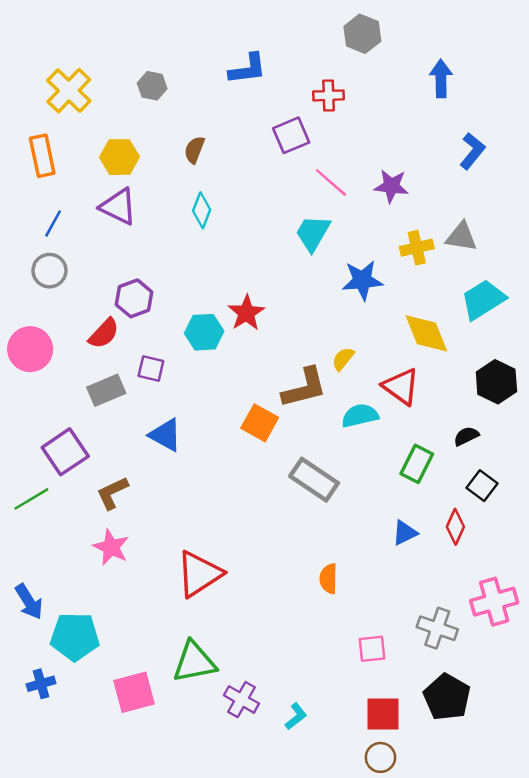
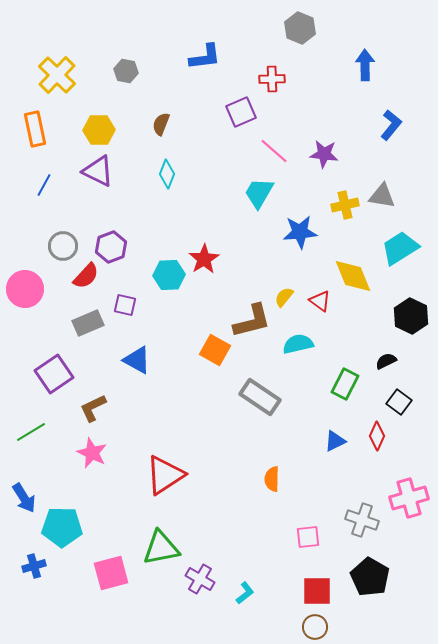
gray circle: (49, 271) -> (63, 246), moved
red triangle: (401, 387) -> (320, 301), moved, size x0.7
green line: (31, 499) -> (31, 432), moved

